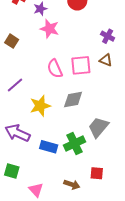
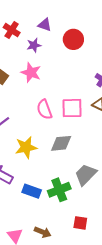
pink star: (50, 29) -> (31, 73), moved
brown arrow: (72, 185) -> (43, 232), moved

